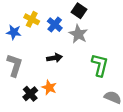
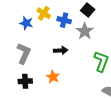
blue cross: (55, 25) -> (64, 20), turned -32
black cross: (30, 94) -> (25, 81), moved, turned 32

